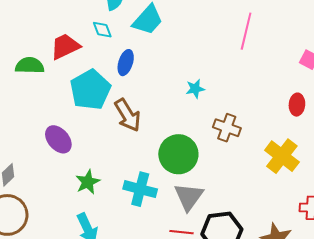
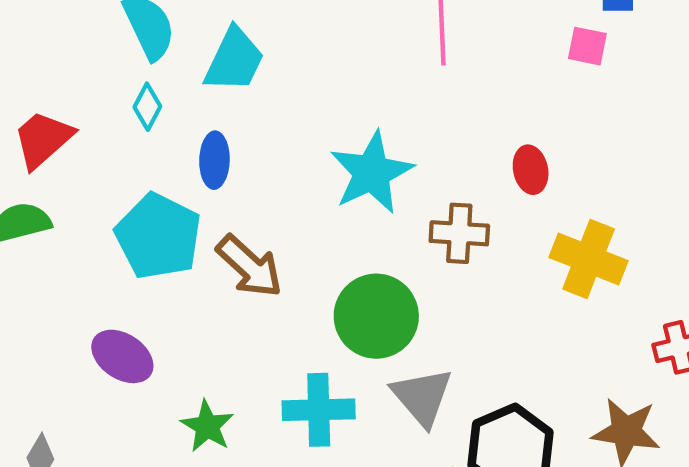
cyan diamond: (102, 30) -> (147, 107), turned 65
red trapezoid: (65, 47) -> (43, 139), moved
cyan star: (195, 89) -> (372, 173), size x2.0
red ellipse: (297, 105) -> (531, 170), moved

